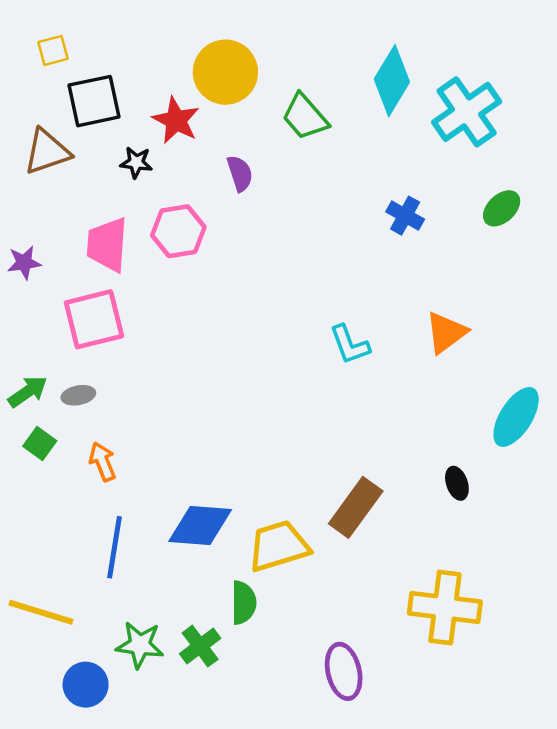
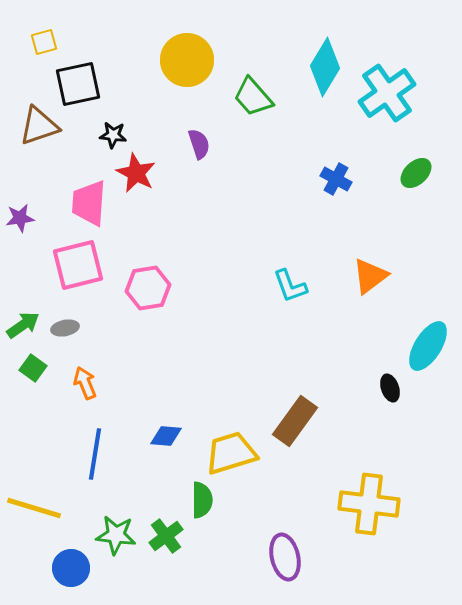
red star: (176, 120) -> (136, 173), moved
pink hexagon: (178, 231) -> (148, 288), moved
black ellipse: (457, 483) -> (390, 388), moved
blue diamond: (200, 525) -> (166, 436), size x0.6

